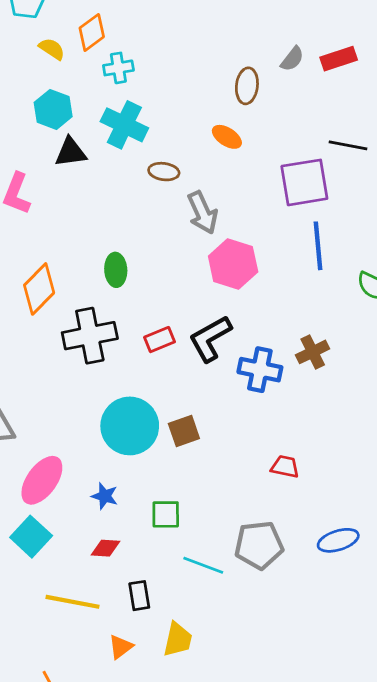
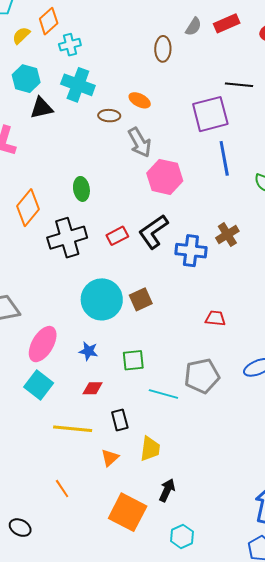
yellow semicircle: (52, 49) -> (21, 35), turned -72
orange ellipse: (227, 137) -> (140, 100), moved

